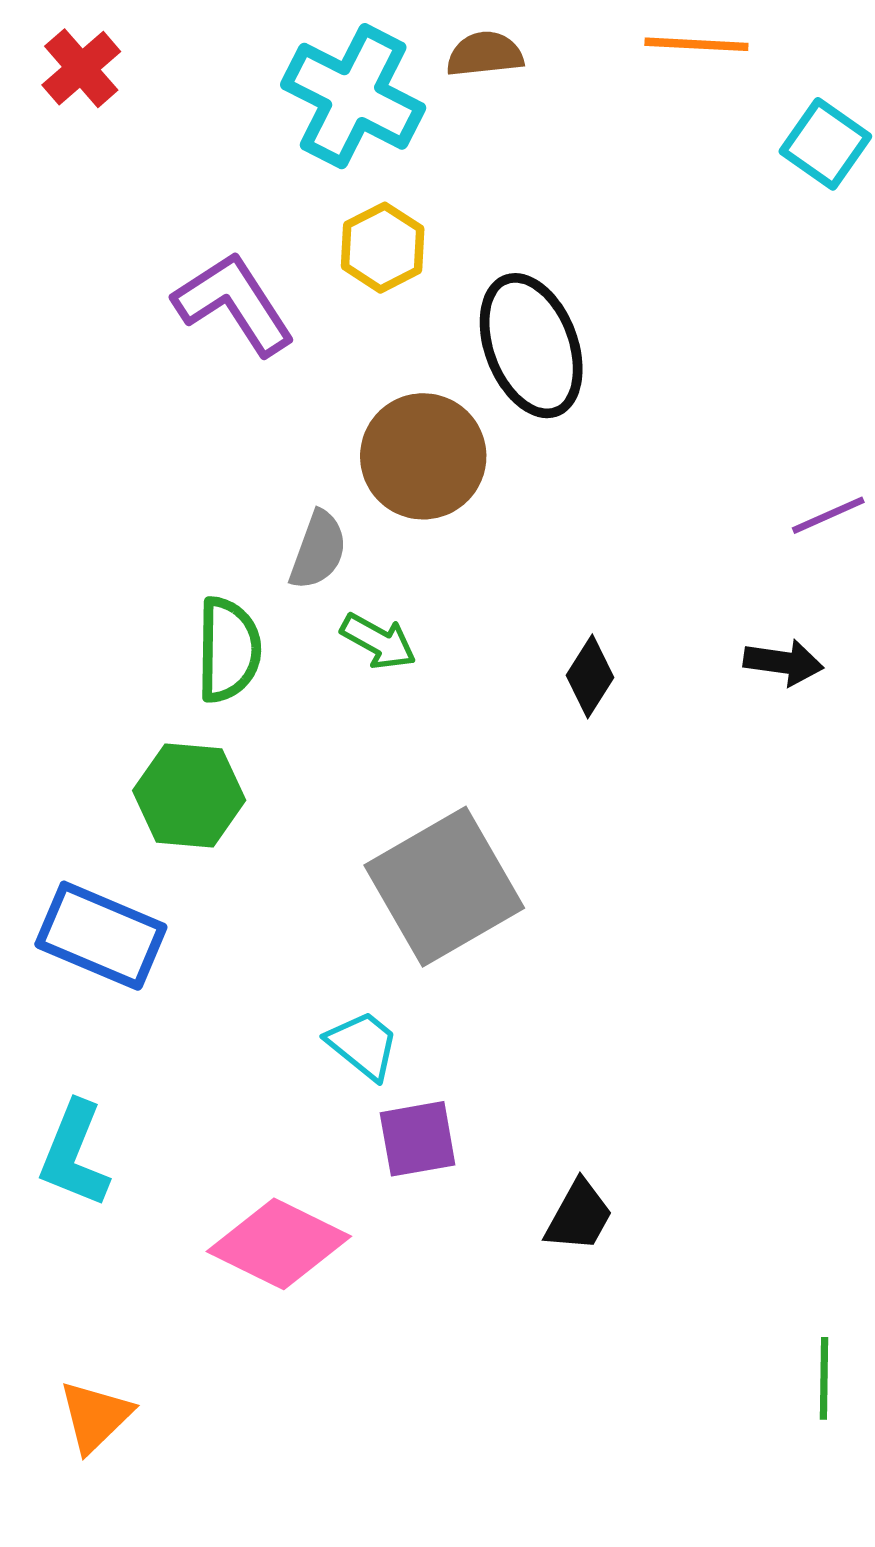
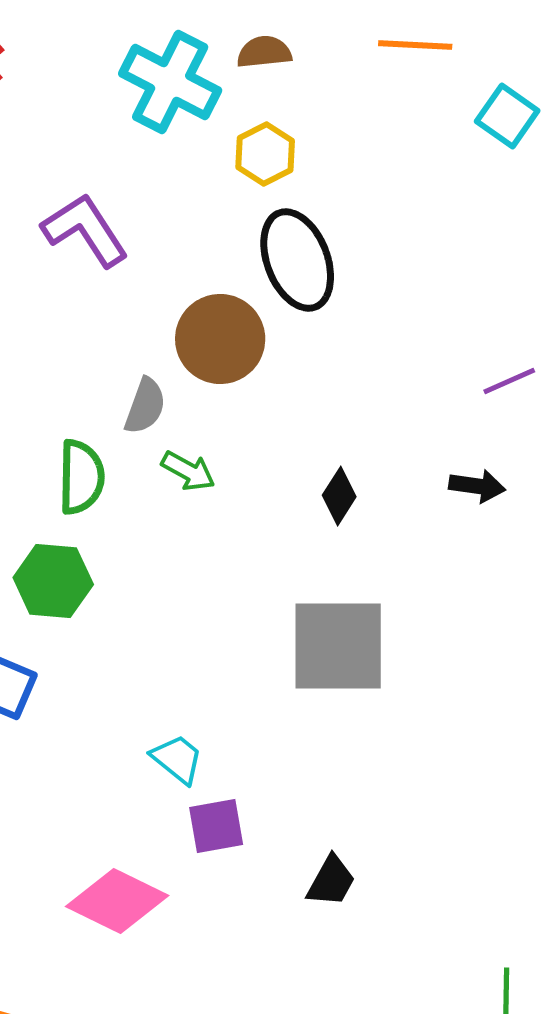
yellow hexagon: (383, 248) -> (265, 154), moved
gray square: (444, 887) -> (338, 646), moved, turned 30

